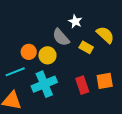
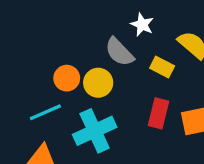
red rectangle: (82, 85) -> (158, 113), moved, turned 36

